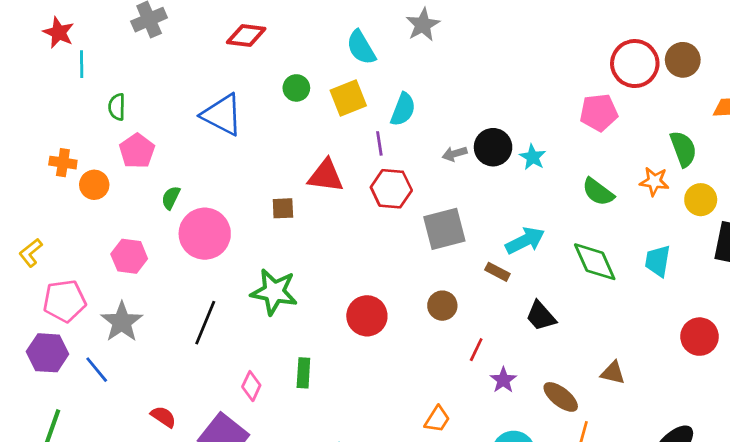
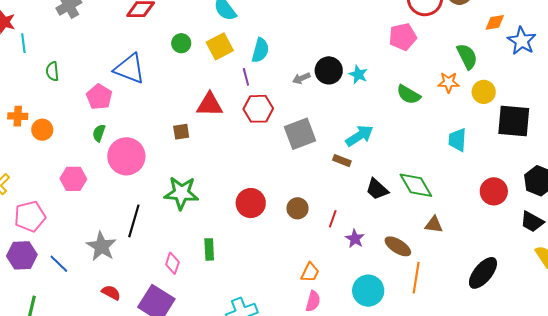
pink pentagon: (137, 151) -> (99, 97), moved
green diamond: (595, 262) -> (416, 185), moved
brown circle: (442, 306) -> (298, 208), moved
gray star: (122, 322) -> (101, 246), moved

